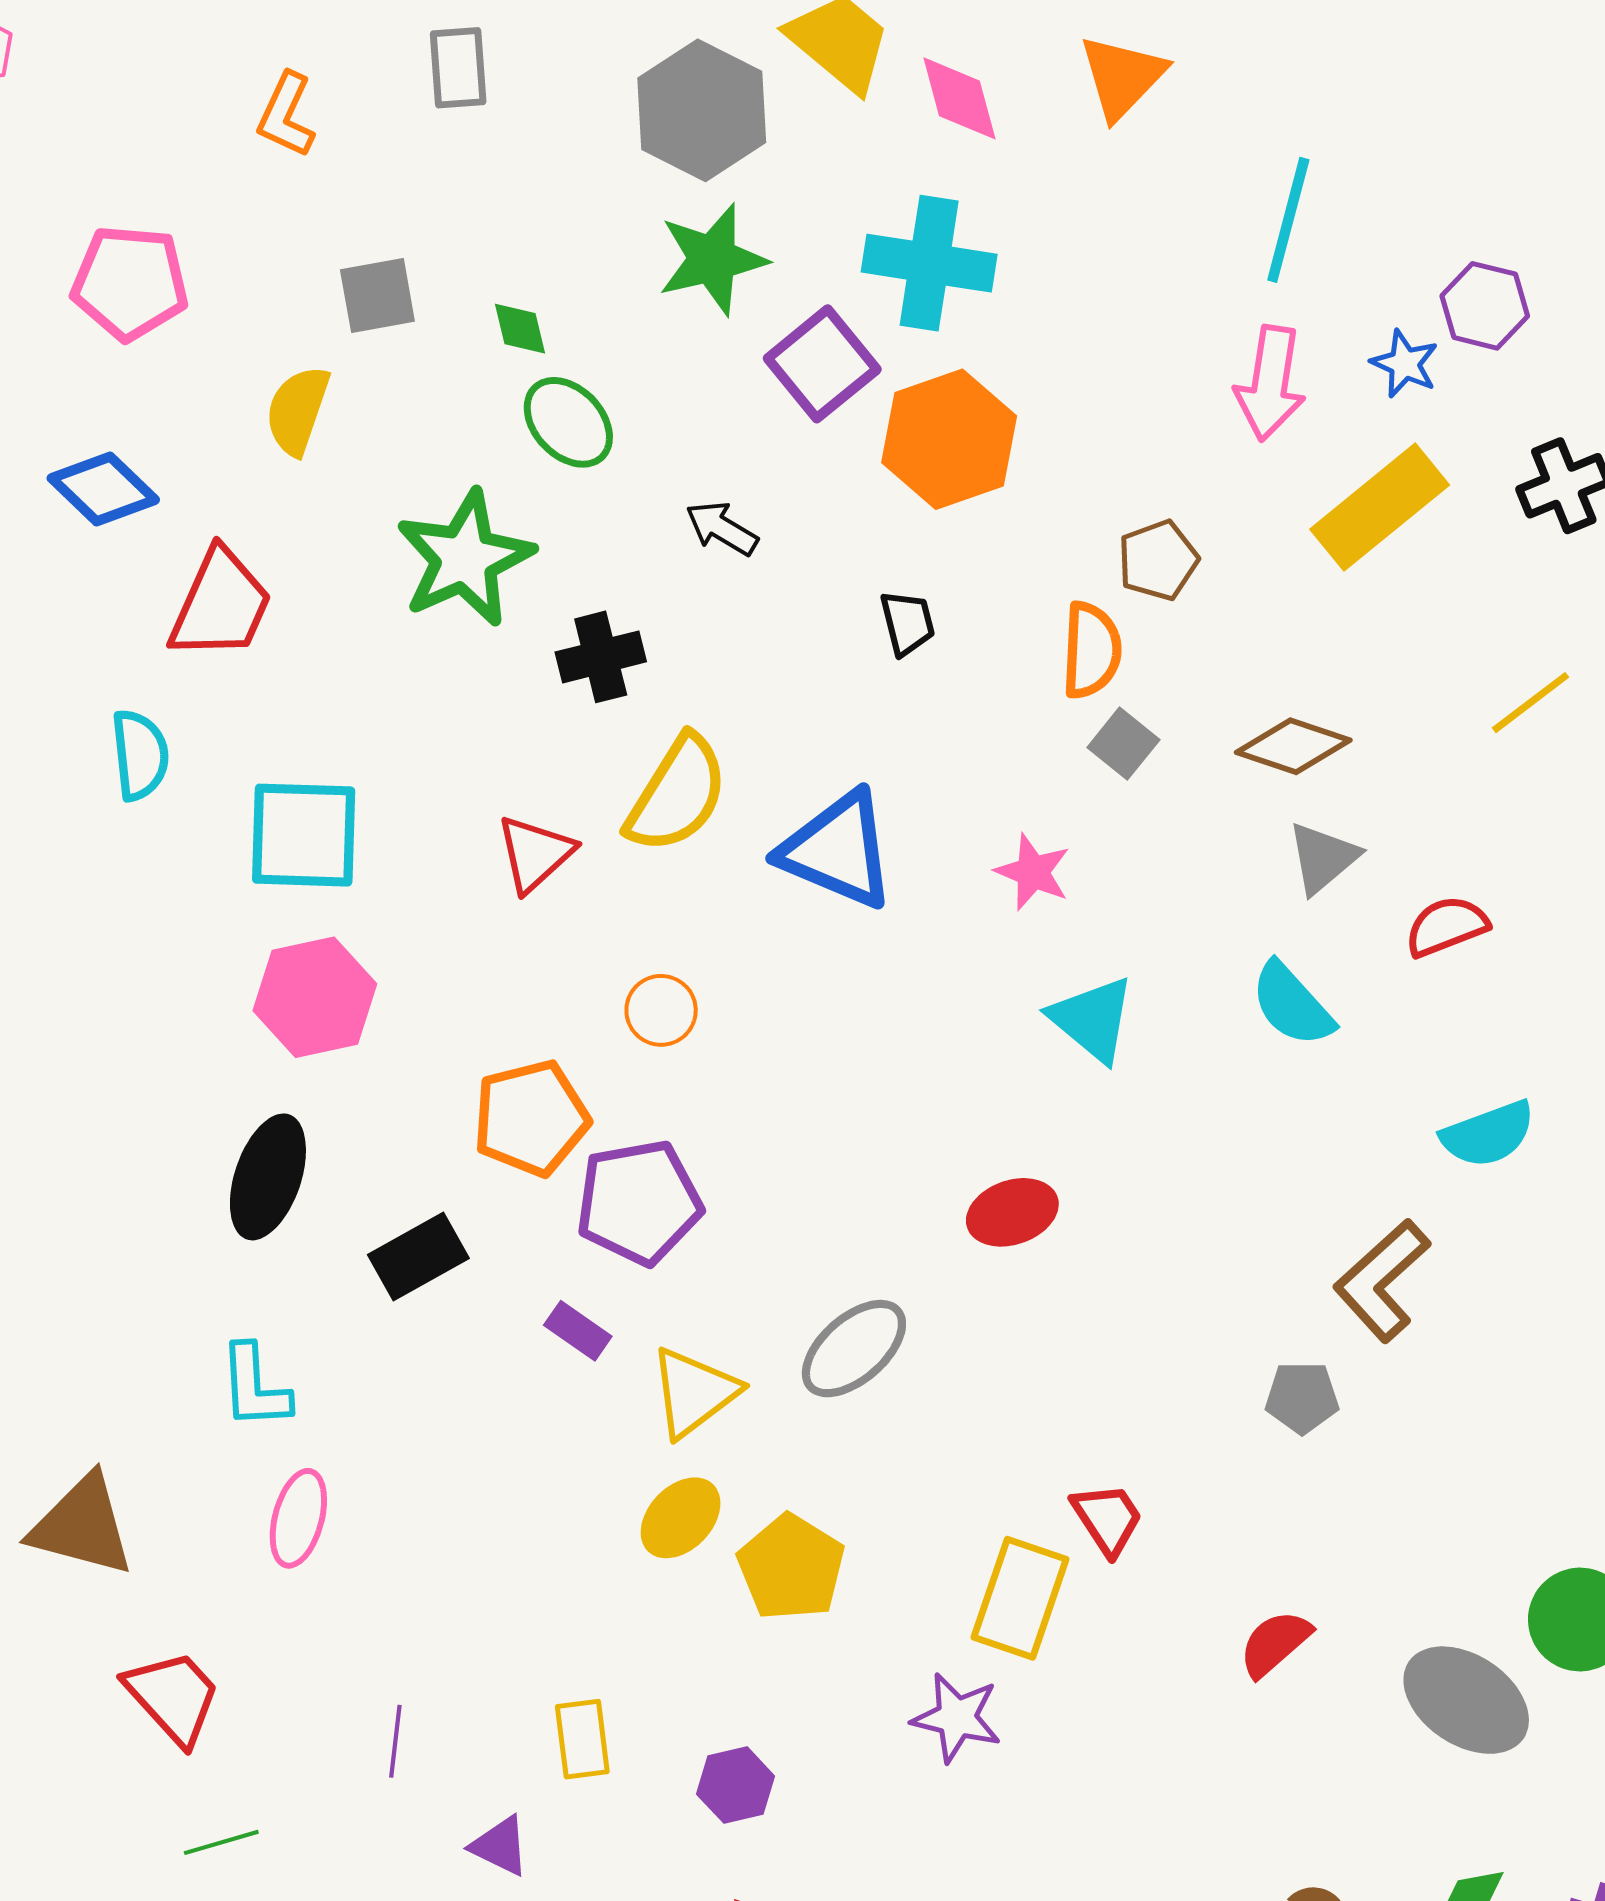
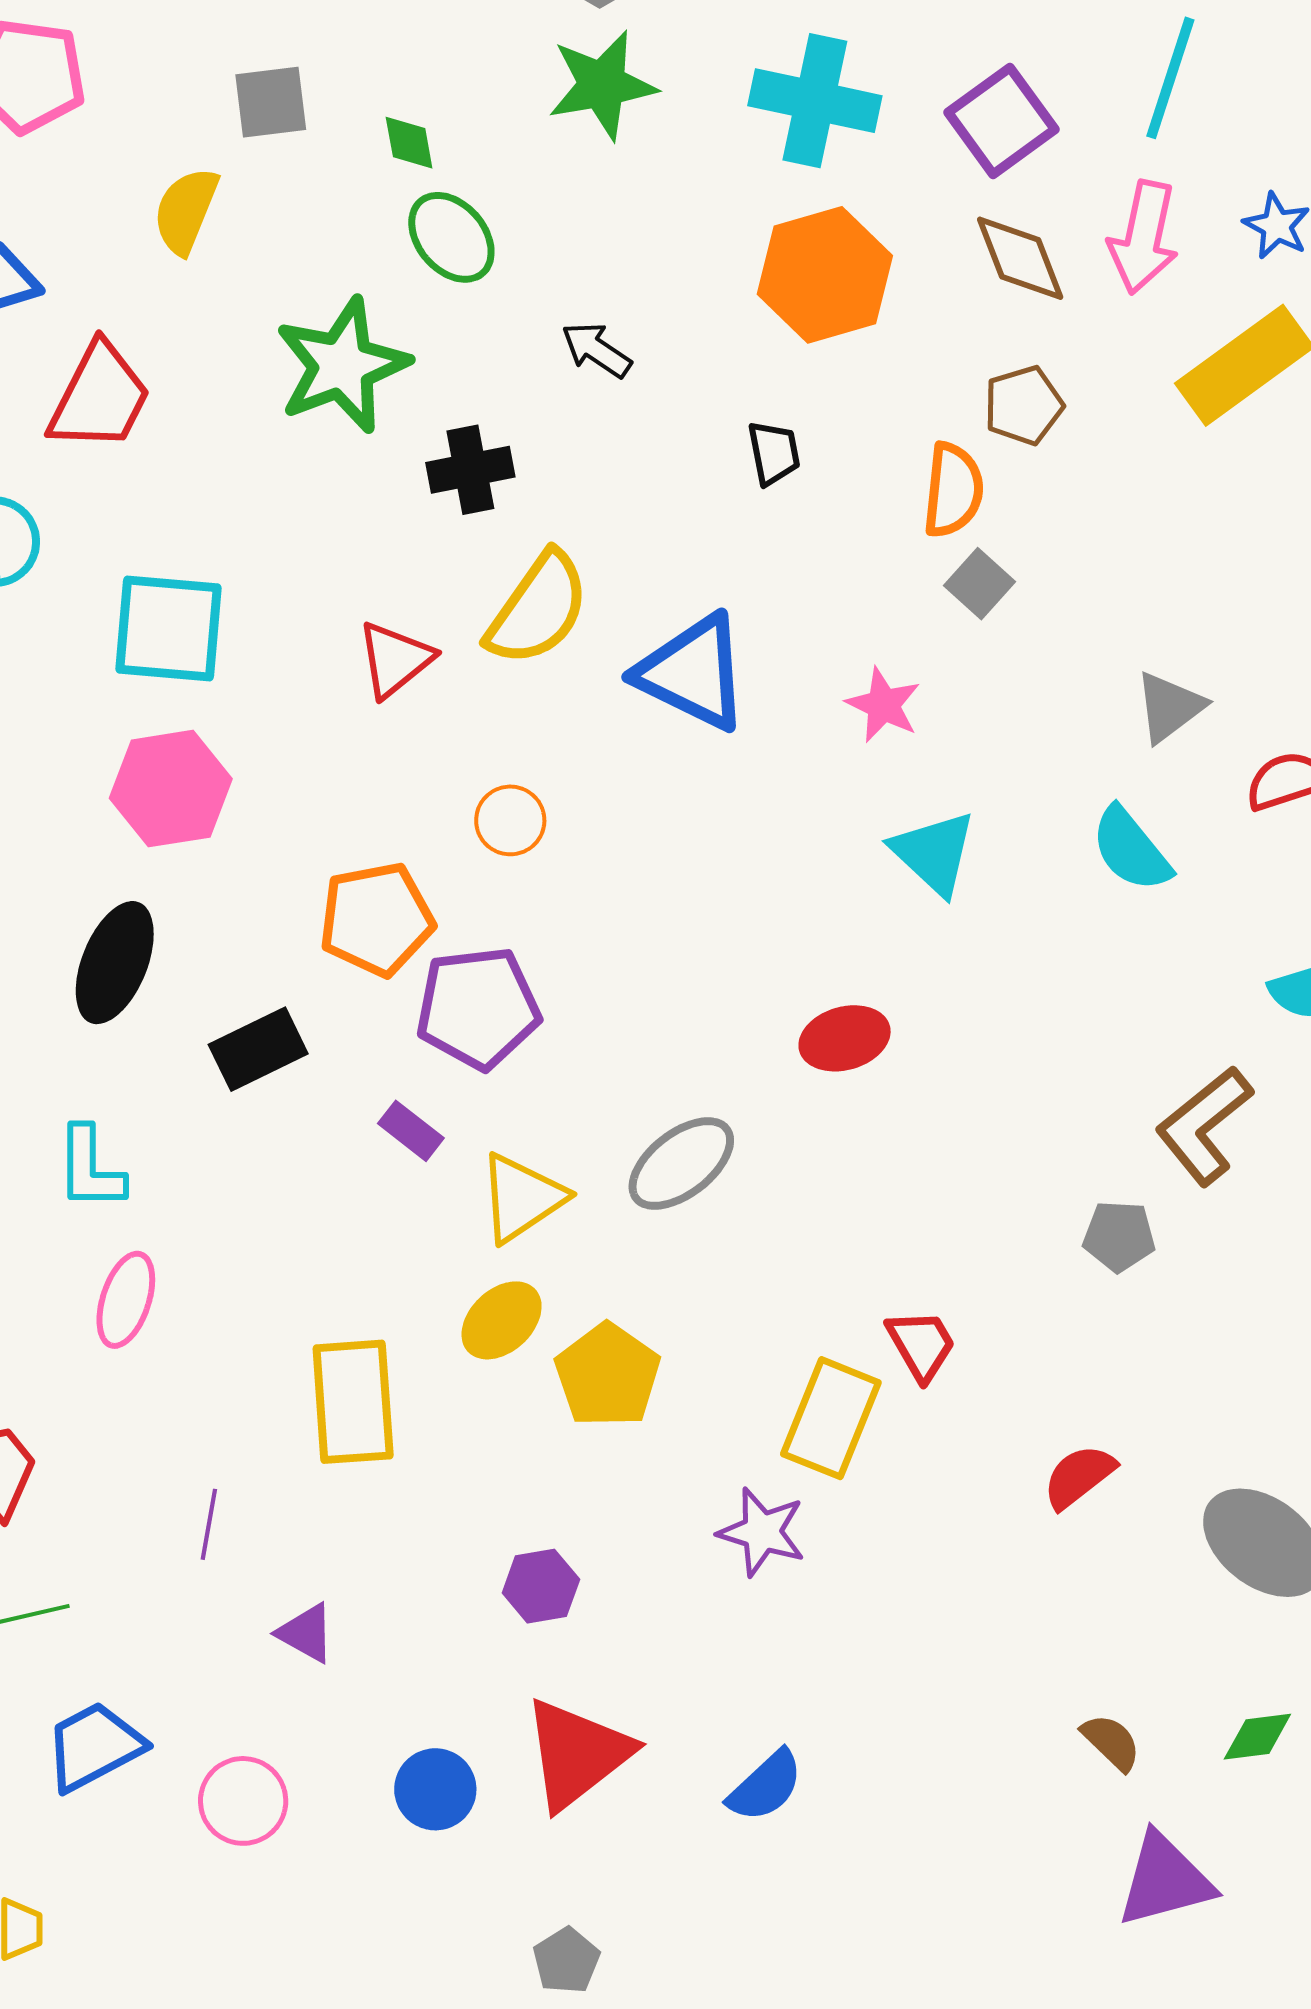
purple square: (822, 364) -> (1002, 121), moved
brown diamond: (1293, 746) -> (1020, 258), moved, turned 47
yellow rectangle: (582, 1739) -> (353, 1402), moved, size x1.6

